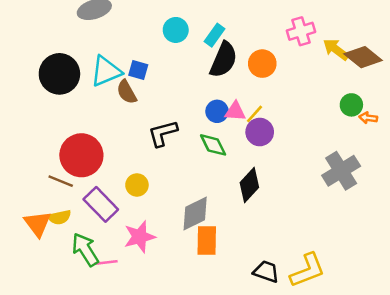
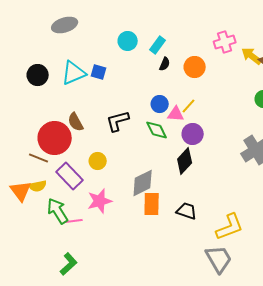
black semicircle: (223, 60) -> (165, 64), size x0.5
black circle: (59, 74) -> (38, 75), size x0.7
brown semicircle: (127, 92) -> (76, 122), moved
pink triangle: (235, 111) -> (176, 114), moved
purple circle: (260, 132) -> (193, 134), moved
black trapezoid: (266, 272) -> (187, 211), moved

